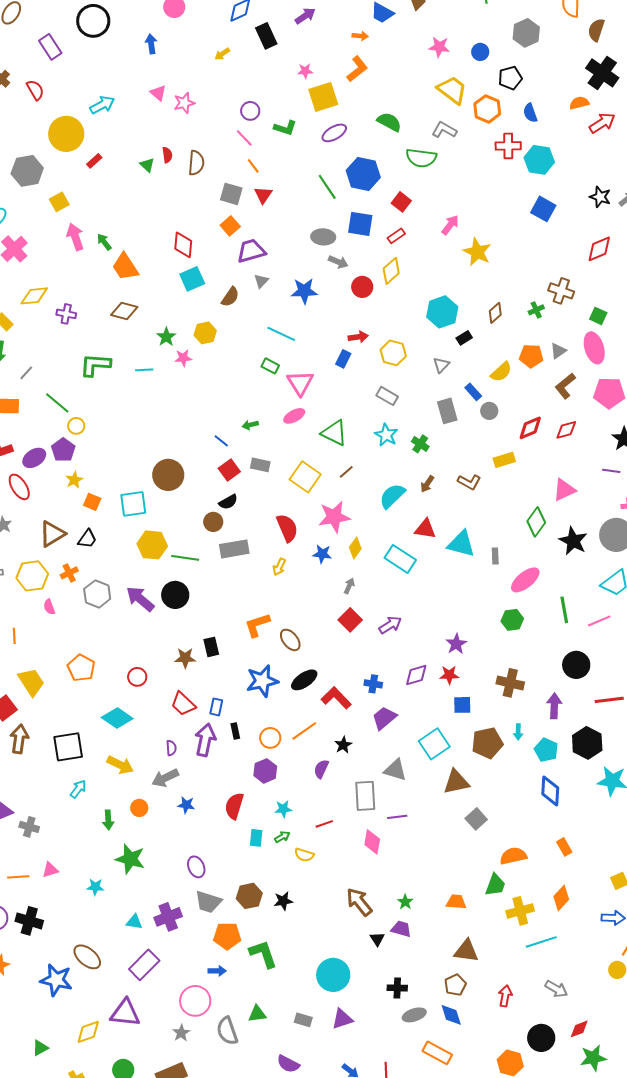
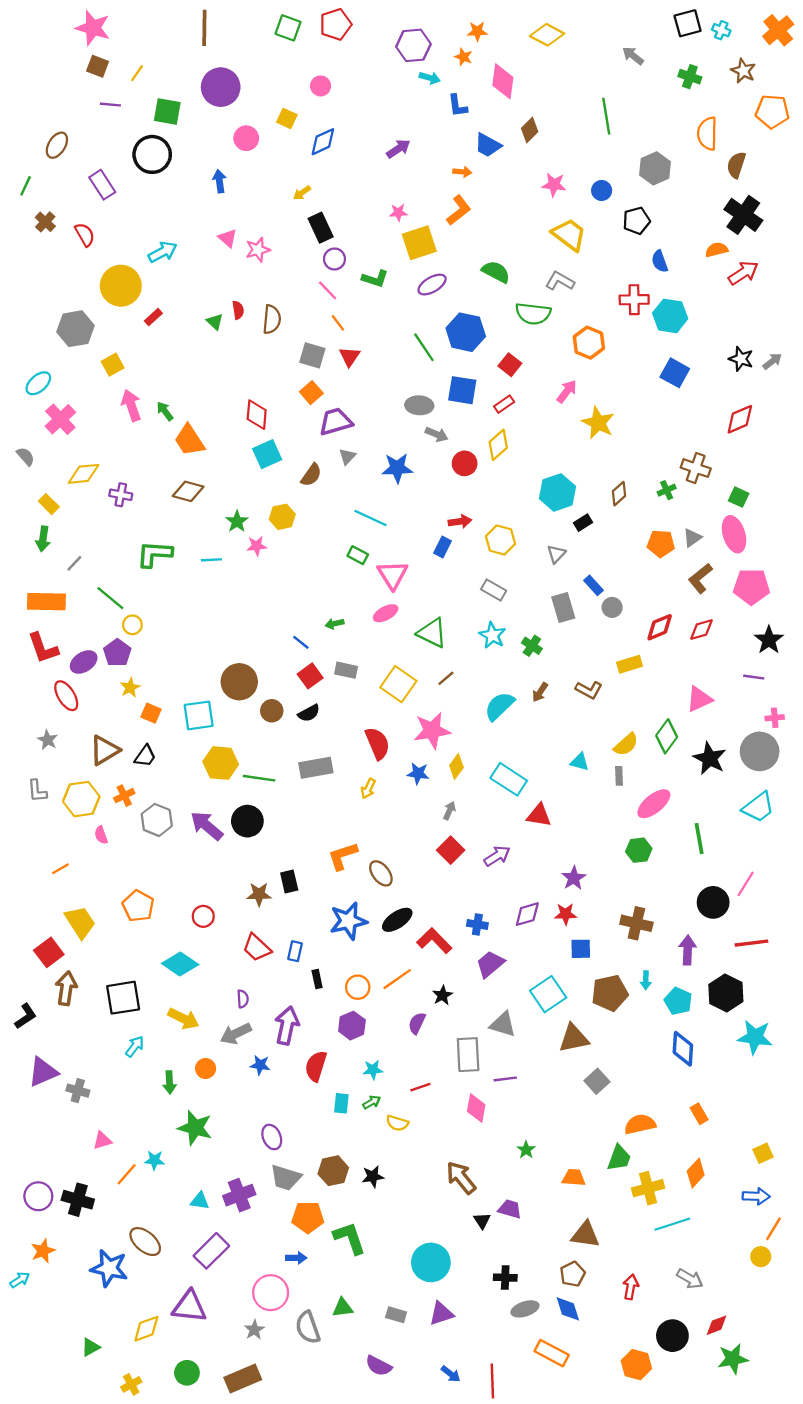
black rectangle: (266, 36) -> (321, 228), moved
orange hexagon: (487, 109) -> (589, 343), moved
yellow semicircle: (501, 372) -> (626, 744), moved
brown circle: (213, 522) -> (272, 711), moved
red triangle: (425, 529) -> (539, 815), moved
cyan triangle: (461, 544) -> (580, 762), size x0.6
pink line: (599, 621) -> (746, 884), moved, turned -35
orange line: (14, 636) -> (60, 869), turned 63
purple arrow: (205, 740) -> (287, 1026), moved
orange line: (18, 877) -> (127, 1174), moved, turned -45
green star: (405, 902) -> (526, 1150), moved

